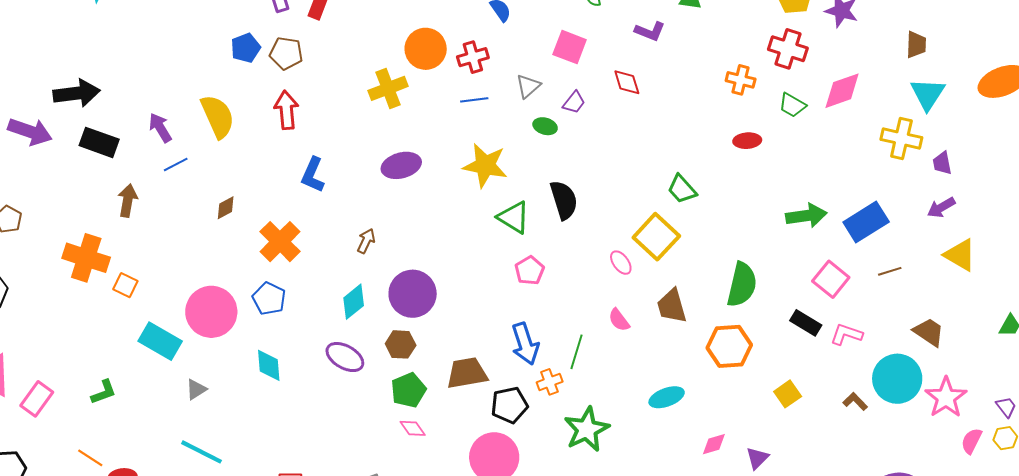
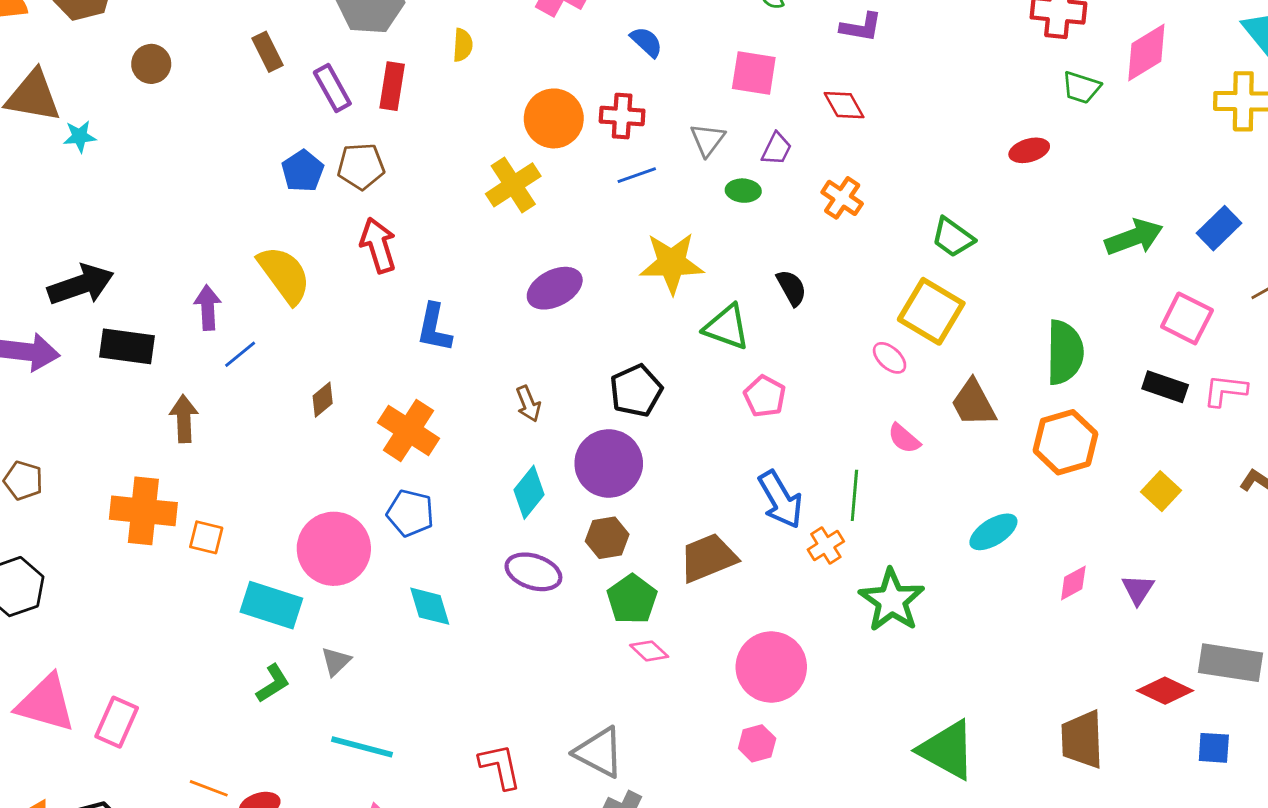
red cross: (473, 57) -> (622, 116), turned 32
orange cross: (741, 80) -> (842, 198), moved, turned 32
purple arrow: (160, 128) -> (208, 308), turned 40
black semicircle: (564, 200) -> (791, 288), size x0.7
blue rectangle: (866, 222) -> (1219, 228), size x0.7
brown arrow: (366, 241) -> (528, 404), turned 145
green L-shape: (104, 392) -> (273, 683), moved
black pentagon: (509, 405) -> (636, 391), moved

